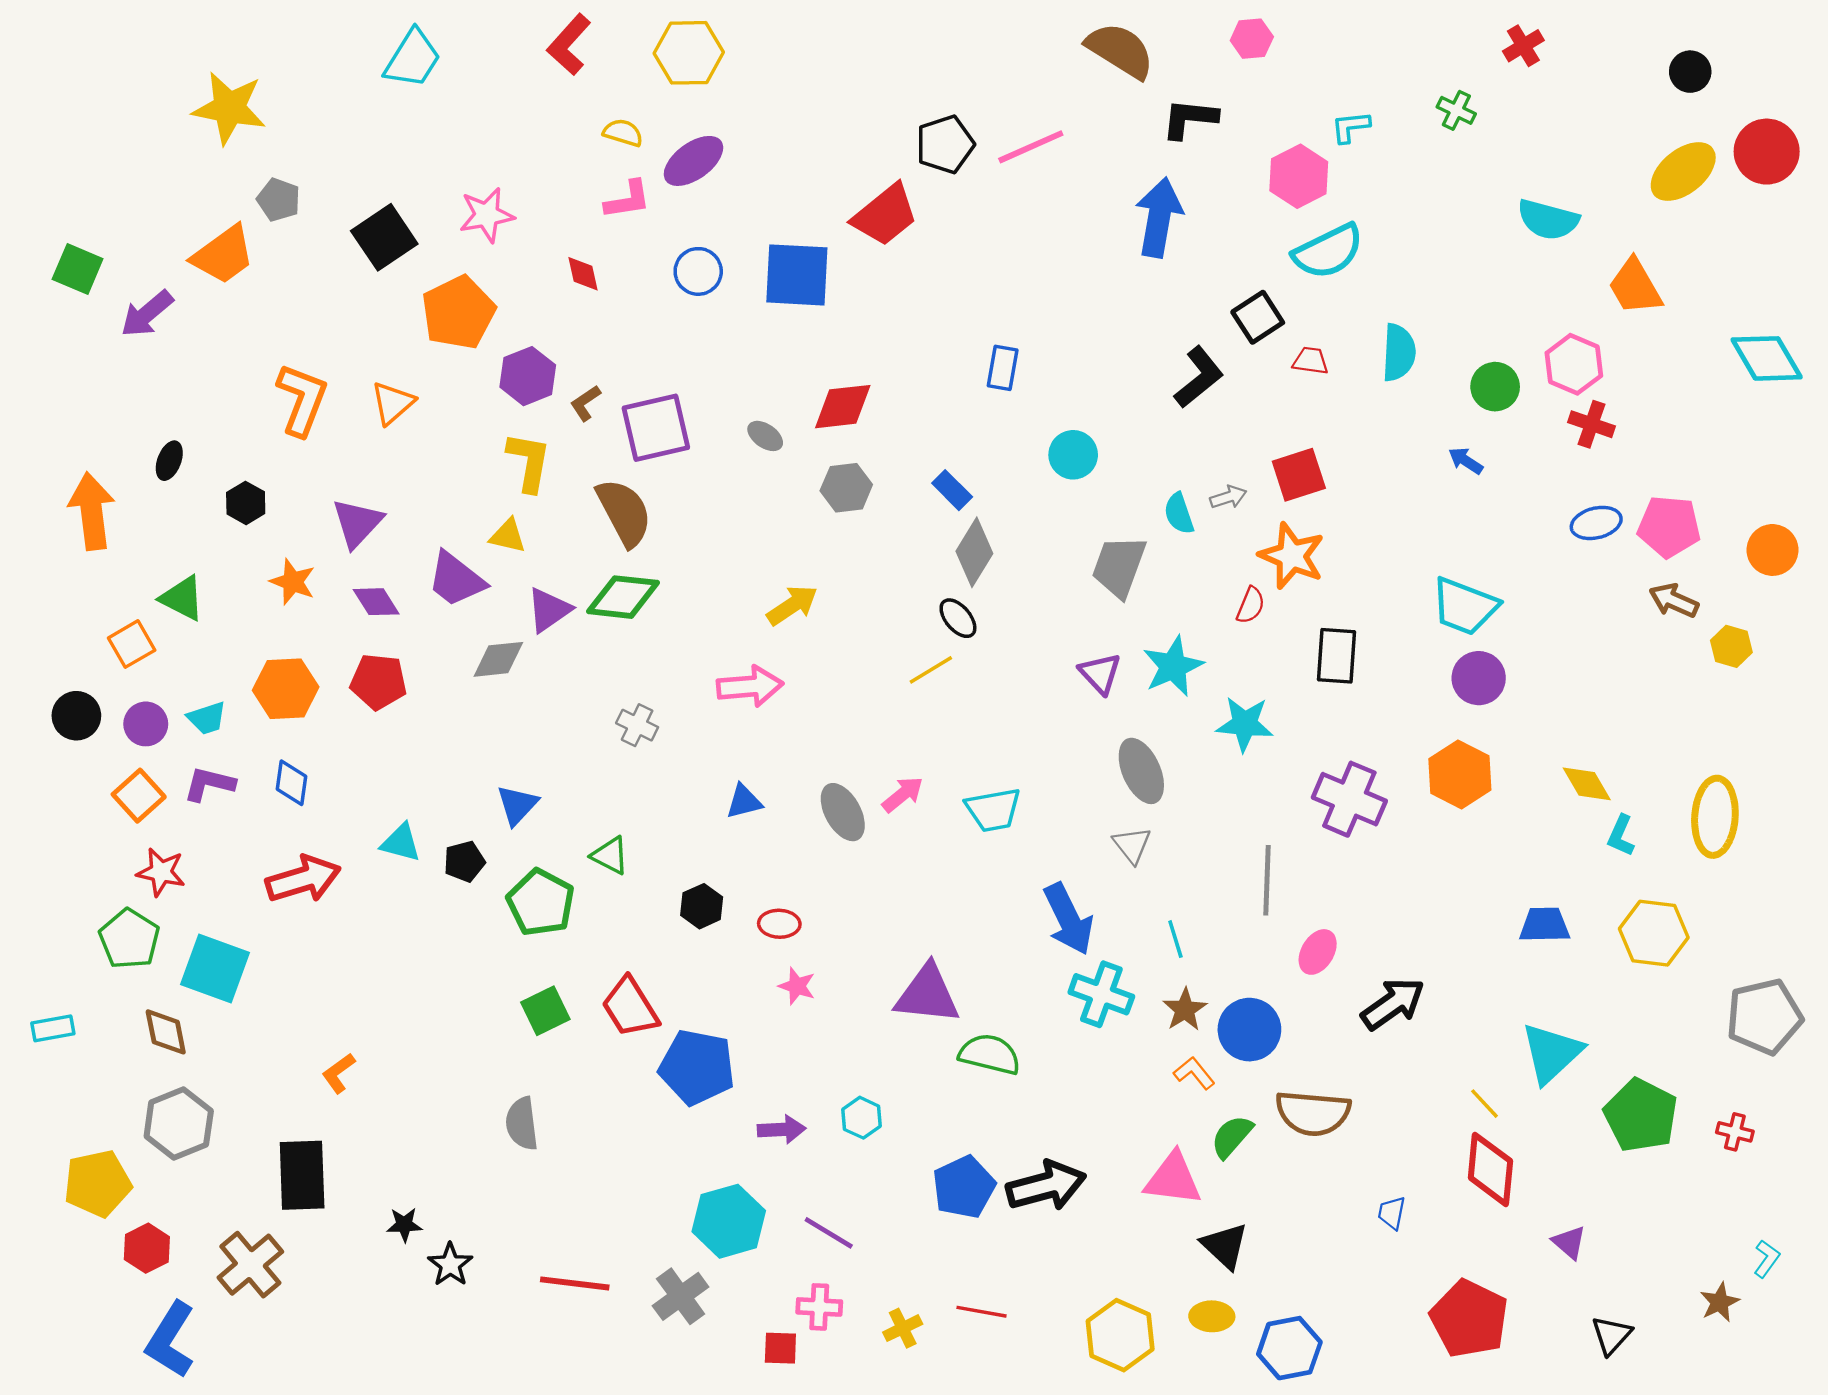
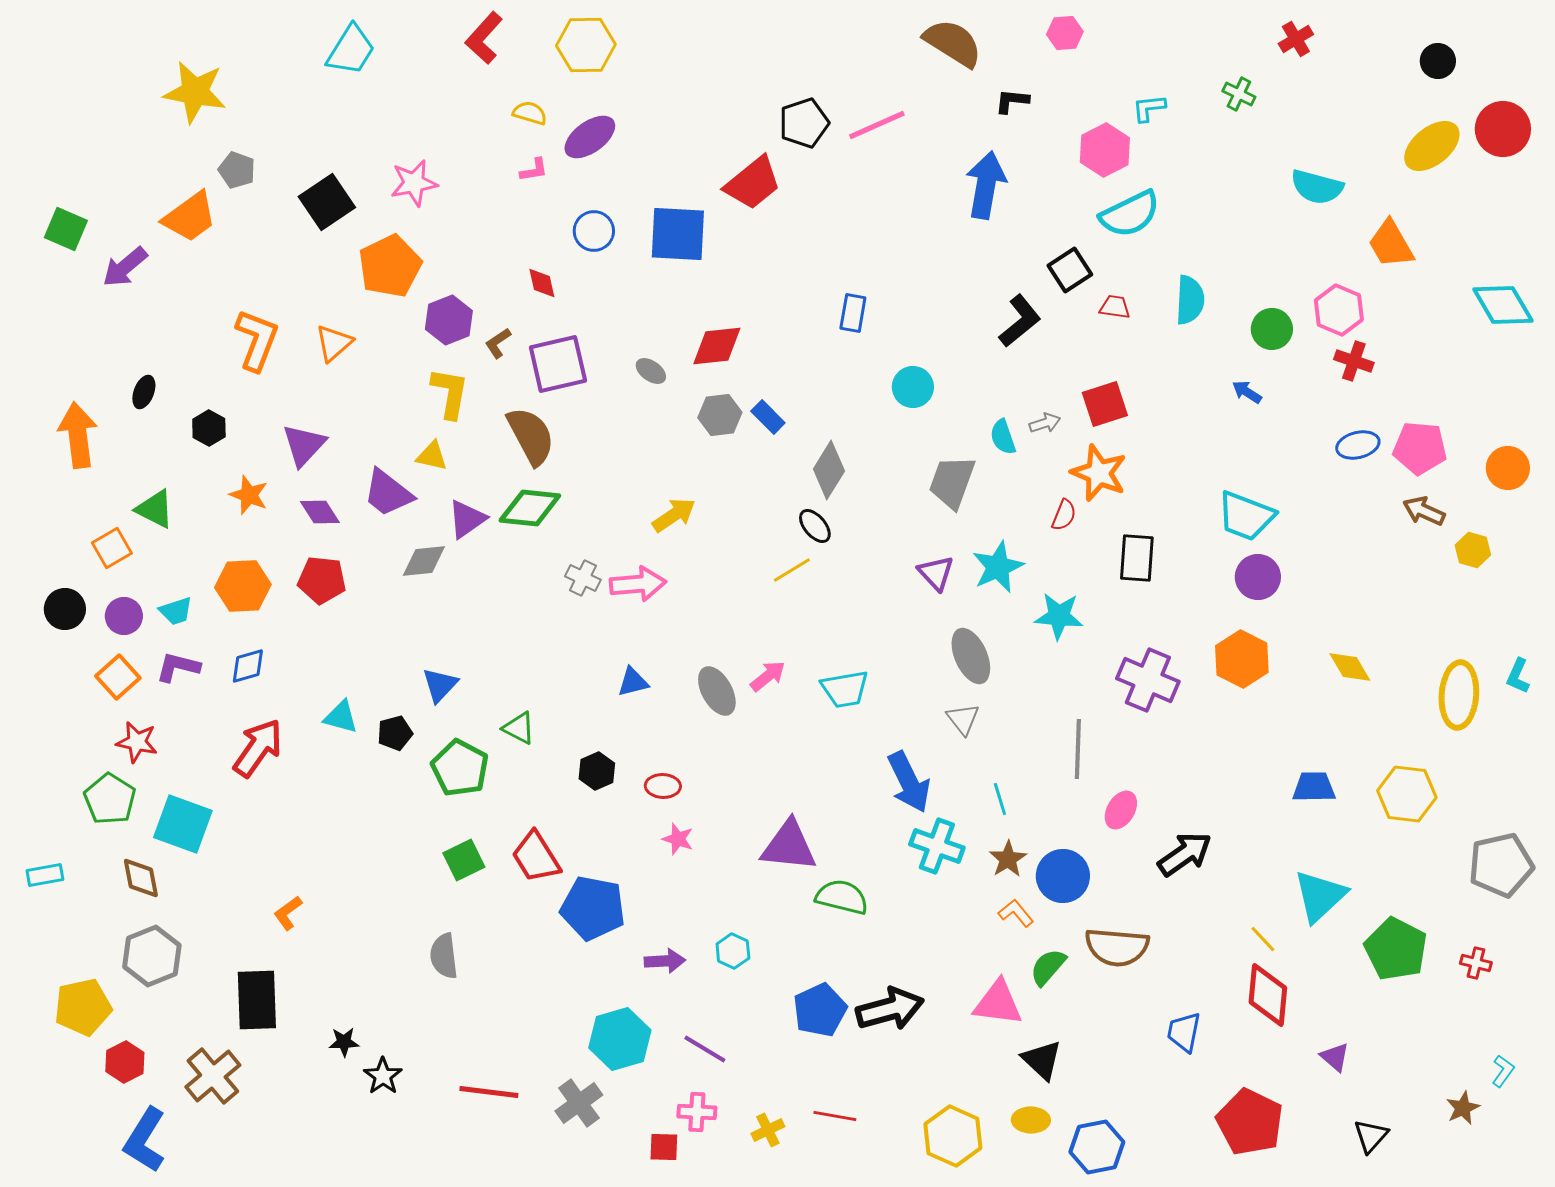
black L-shape: (1190, 119) -> (1012, 101), size x0.7
pink L-shape: (628, 200) -> (534, 170), size x0.7
red diamond: (583, 274) -> (542, 283), moved
blue rectangle: (952, 490) -> (768, 417), moved
gray cross: (637, 725) -> (583, 578), moved
blue diamond: (291, 783) -> (248, 666), turned 66
cyan L-shape: (1621, 836) -> (1518, 676), moved
red arrow: (303, 879) -> (258, 748), turned -38
blue trapezoid: (1392, 1213) -> (1184, 1032), size x1.4

